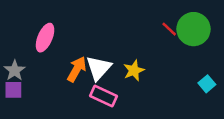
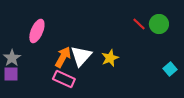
green circle: (194, 29) -> (159, 24), size x0.7
pink rectangle: (103, 96) -> (64, 79), moved

